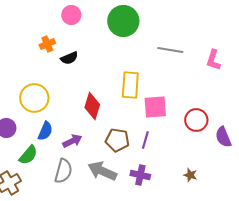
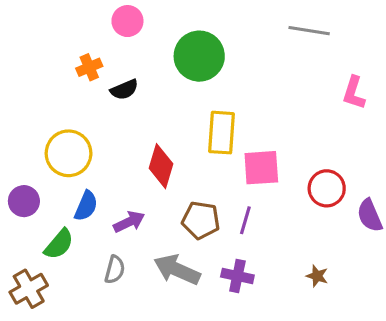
green circle: (123, 21) -> (199, 56), moved
gray line: (170, 50) -> (309, 31), moved
gray semicircle: (63, 171) -> (115, 270), size x0.7

